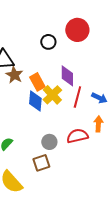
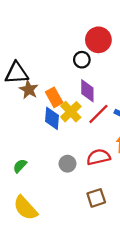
black circle: (48, 42) -> (82, 60), moved
red line: (77, 97) -> (98, 114), turned 30
brown square: (41, 163) -> (96, 198), moved

